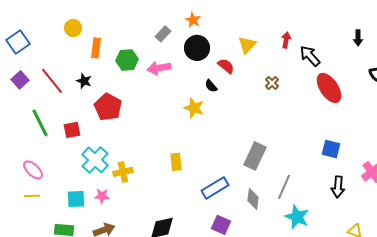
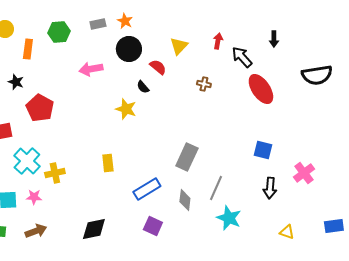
gray rectangle: (163, 34) -> (98, 24), moved, turned 35
black arrow: (358, 38) -> (274, 39), moved
green hexagon: (127, 60) -> (59, 32), moved
brown cross: (272, 83) -> (204, 84), turned -32

